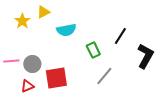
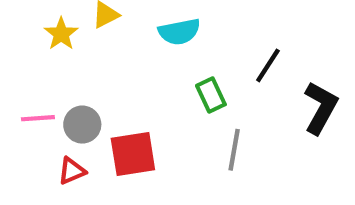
cyan semicircle: (66, 30) -> (179, 32), moved
gray line: (104, 76) -> (234, 150), turned -30

